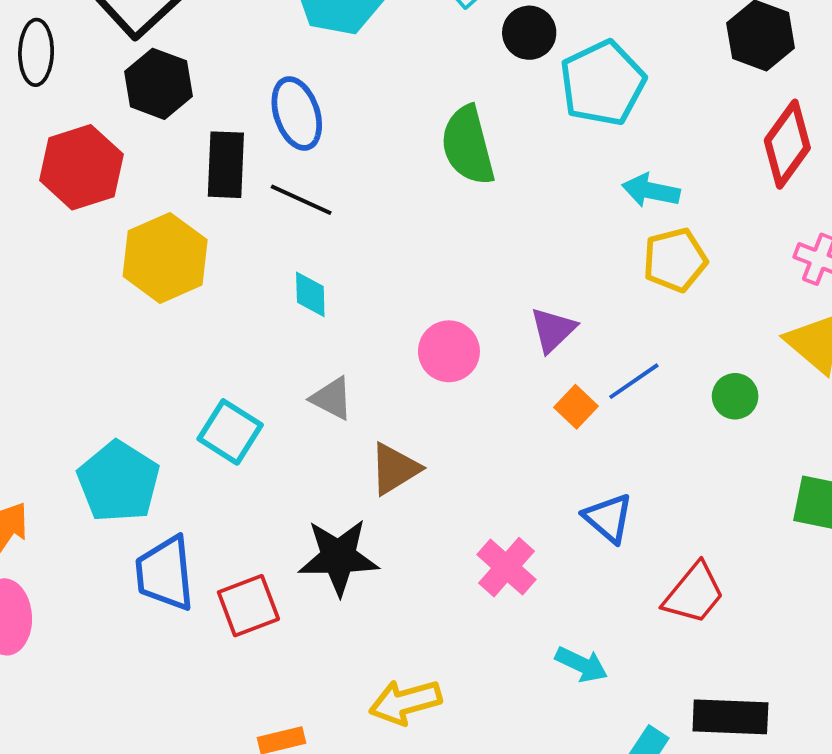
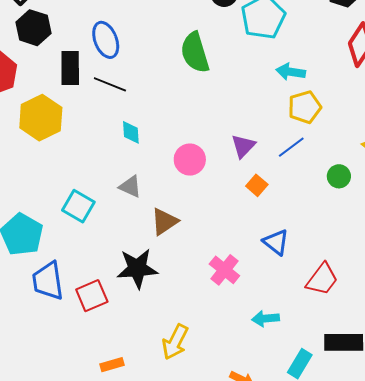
cyan diamond: (310, 294) -> (131, 132), moved
blue line: (634, 381) -> (291, 147), moved
cyan arrow: (581, 664) -> (265, 319), turned 152
yellow arrow: (405, 702) -> (175, 342), turned -45

